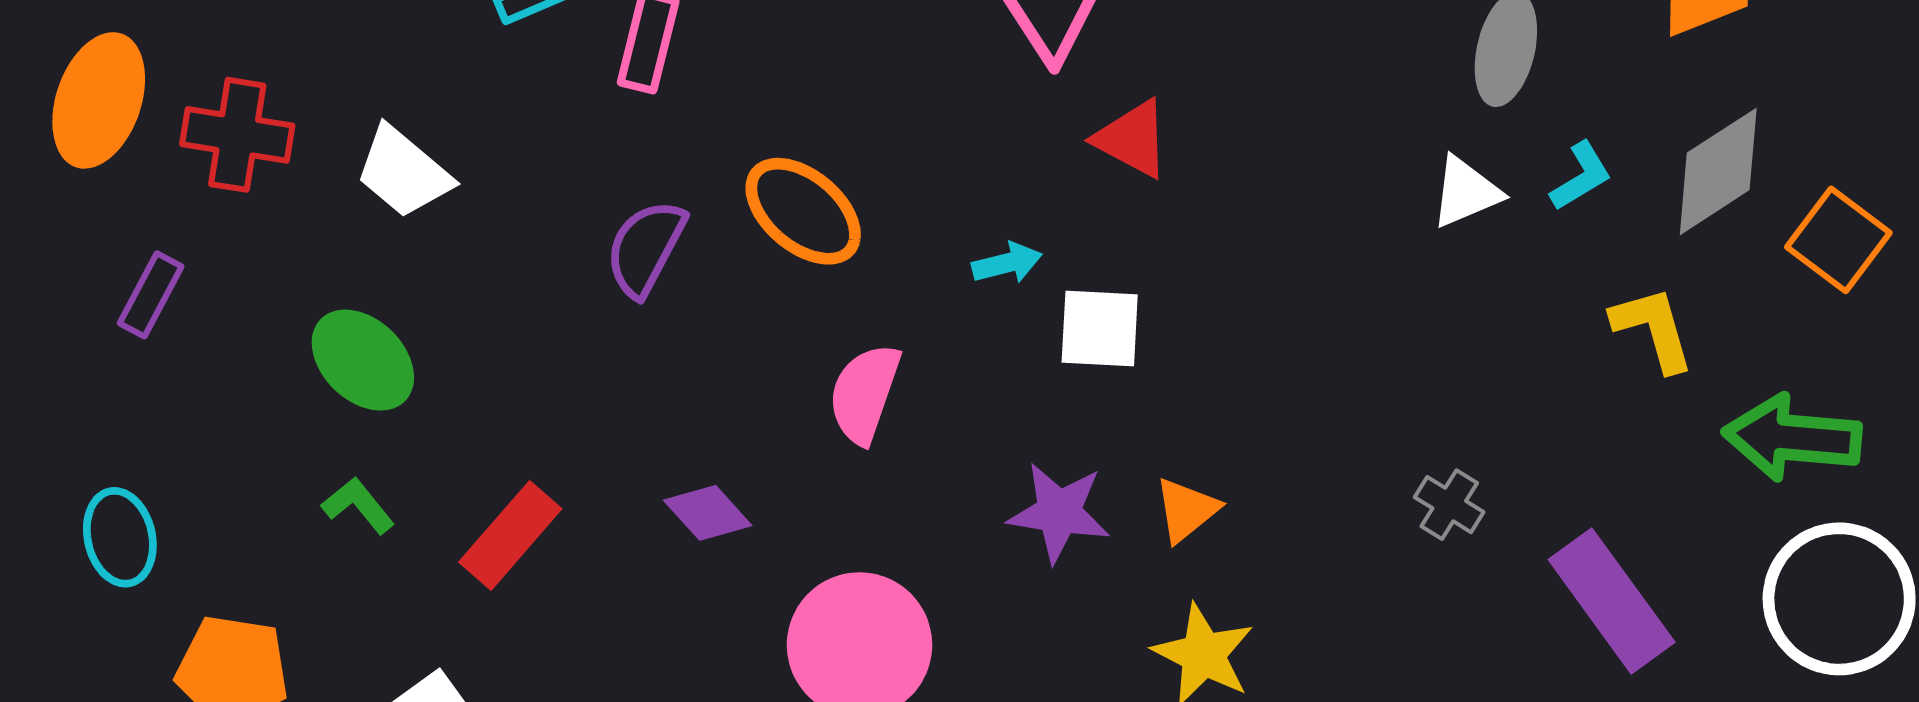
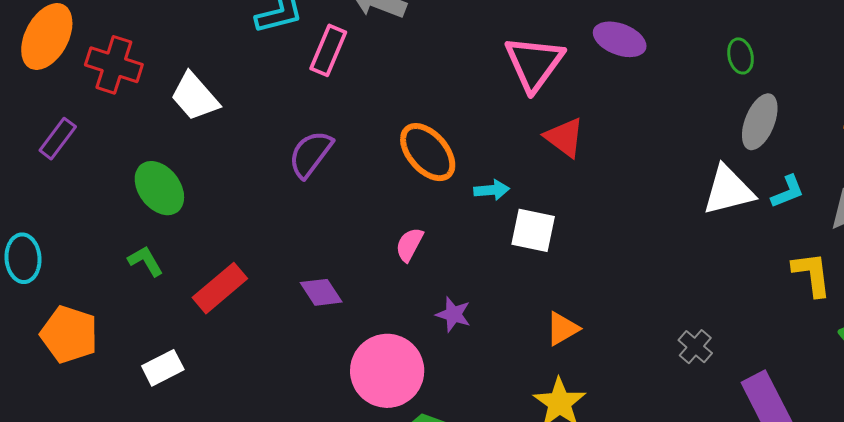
white triangle: (1466, 192) -> (728, 190), size x1.4
orange ellipse: (803, 211) -> (428, 152), moved
pink semicircle: (864, 394) -> (409, 245), size x0.7
purple star: (1059, 512) -> (453, 314), moved, size x0.7

